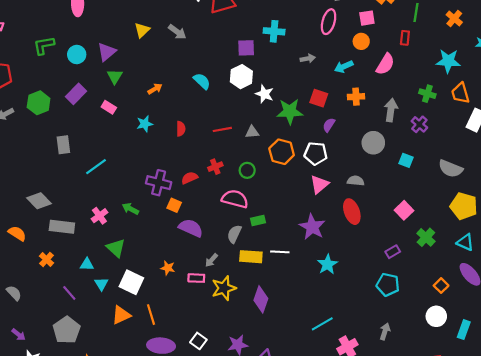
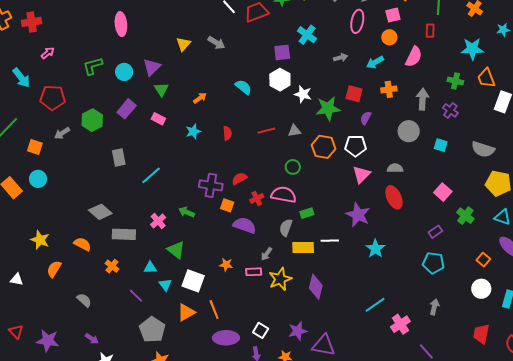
cyan cross: (274, 31) -> (307, 35), turned 36
red cross: (215, 167) -> (257, 198), moved
gray pentagon: (67, 330) -> (152, 330), moved

